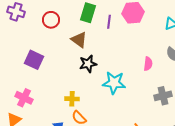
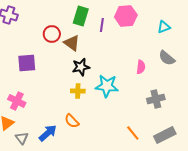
red circle: (51, 20) -> (52, 34), moved
purple square: (34, 60) -> (27, 63), turned -30
yellow cross: (72, 99) -> (78, 91), moved

